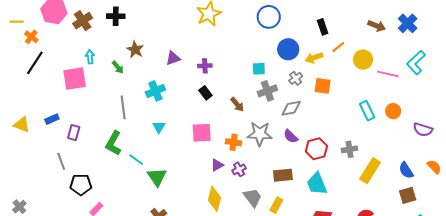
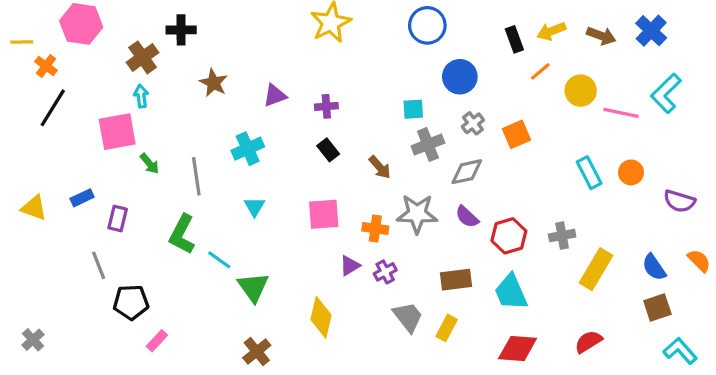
brown cross: (83, 21) -> (143, 57), moved
yellow arrow: (314, 58) -> (551, 31), moved
green arrow: (118, 67) -> (150, 164), moved
orange square: (323, 86) -> (516, 134), turned -30
yellow diamond: (215, 199) -> (321, 317), moved

